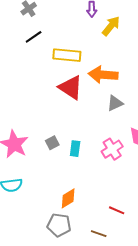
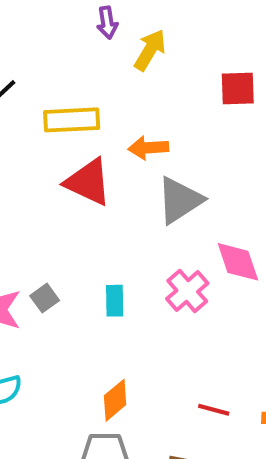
orange arrow: (103, 75) -> (148, 148), size x0.7
gray triangle: (115, 103) -> (180, 200), size x1.5
gray square: (52, 143) -> (45, 298), moved

